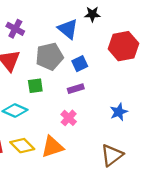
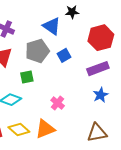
purple rectangle: (76, 89) -> (98, 69), moved, size x1.5
brown triangle: (112, 155) -> (97, 133), turned 30

